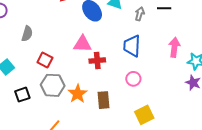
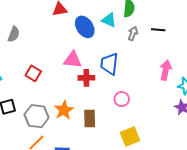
gray semicircle: (27, 34) -> (14, 34), moved
blue trapezoid: (132, 46) -> (109, 64), moved
gray hexagon: (53, 85) -> (37, 116), moved

